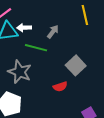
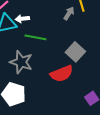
gray arrow: (53, 32) -> (69, 13), moved
red semicircle: (60, 87) -> (62, 74), size x1.6

